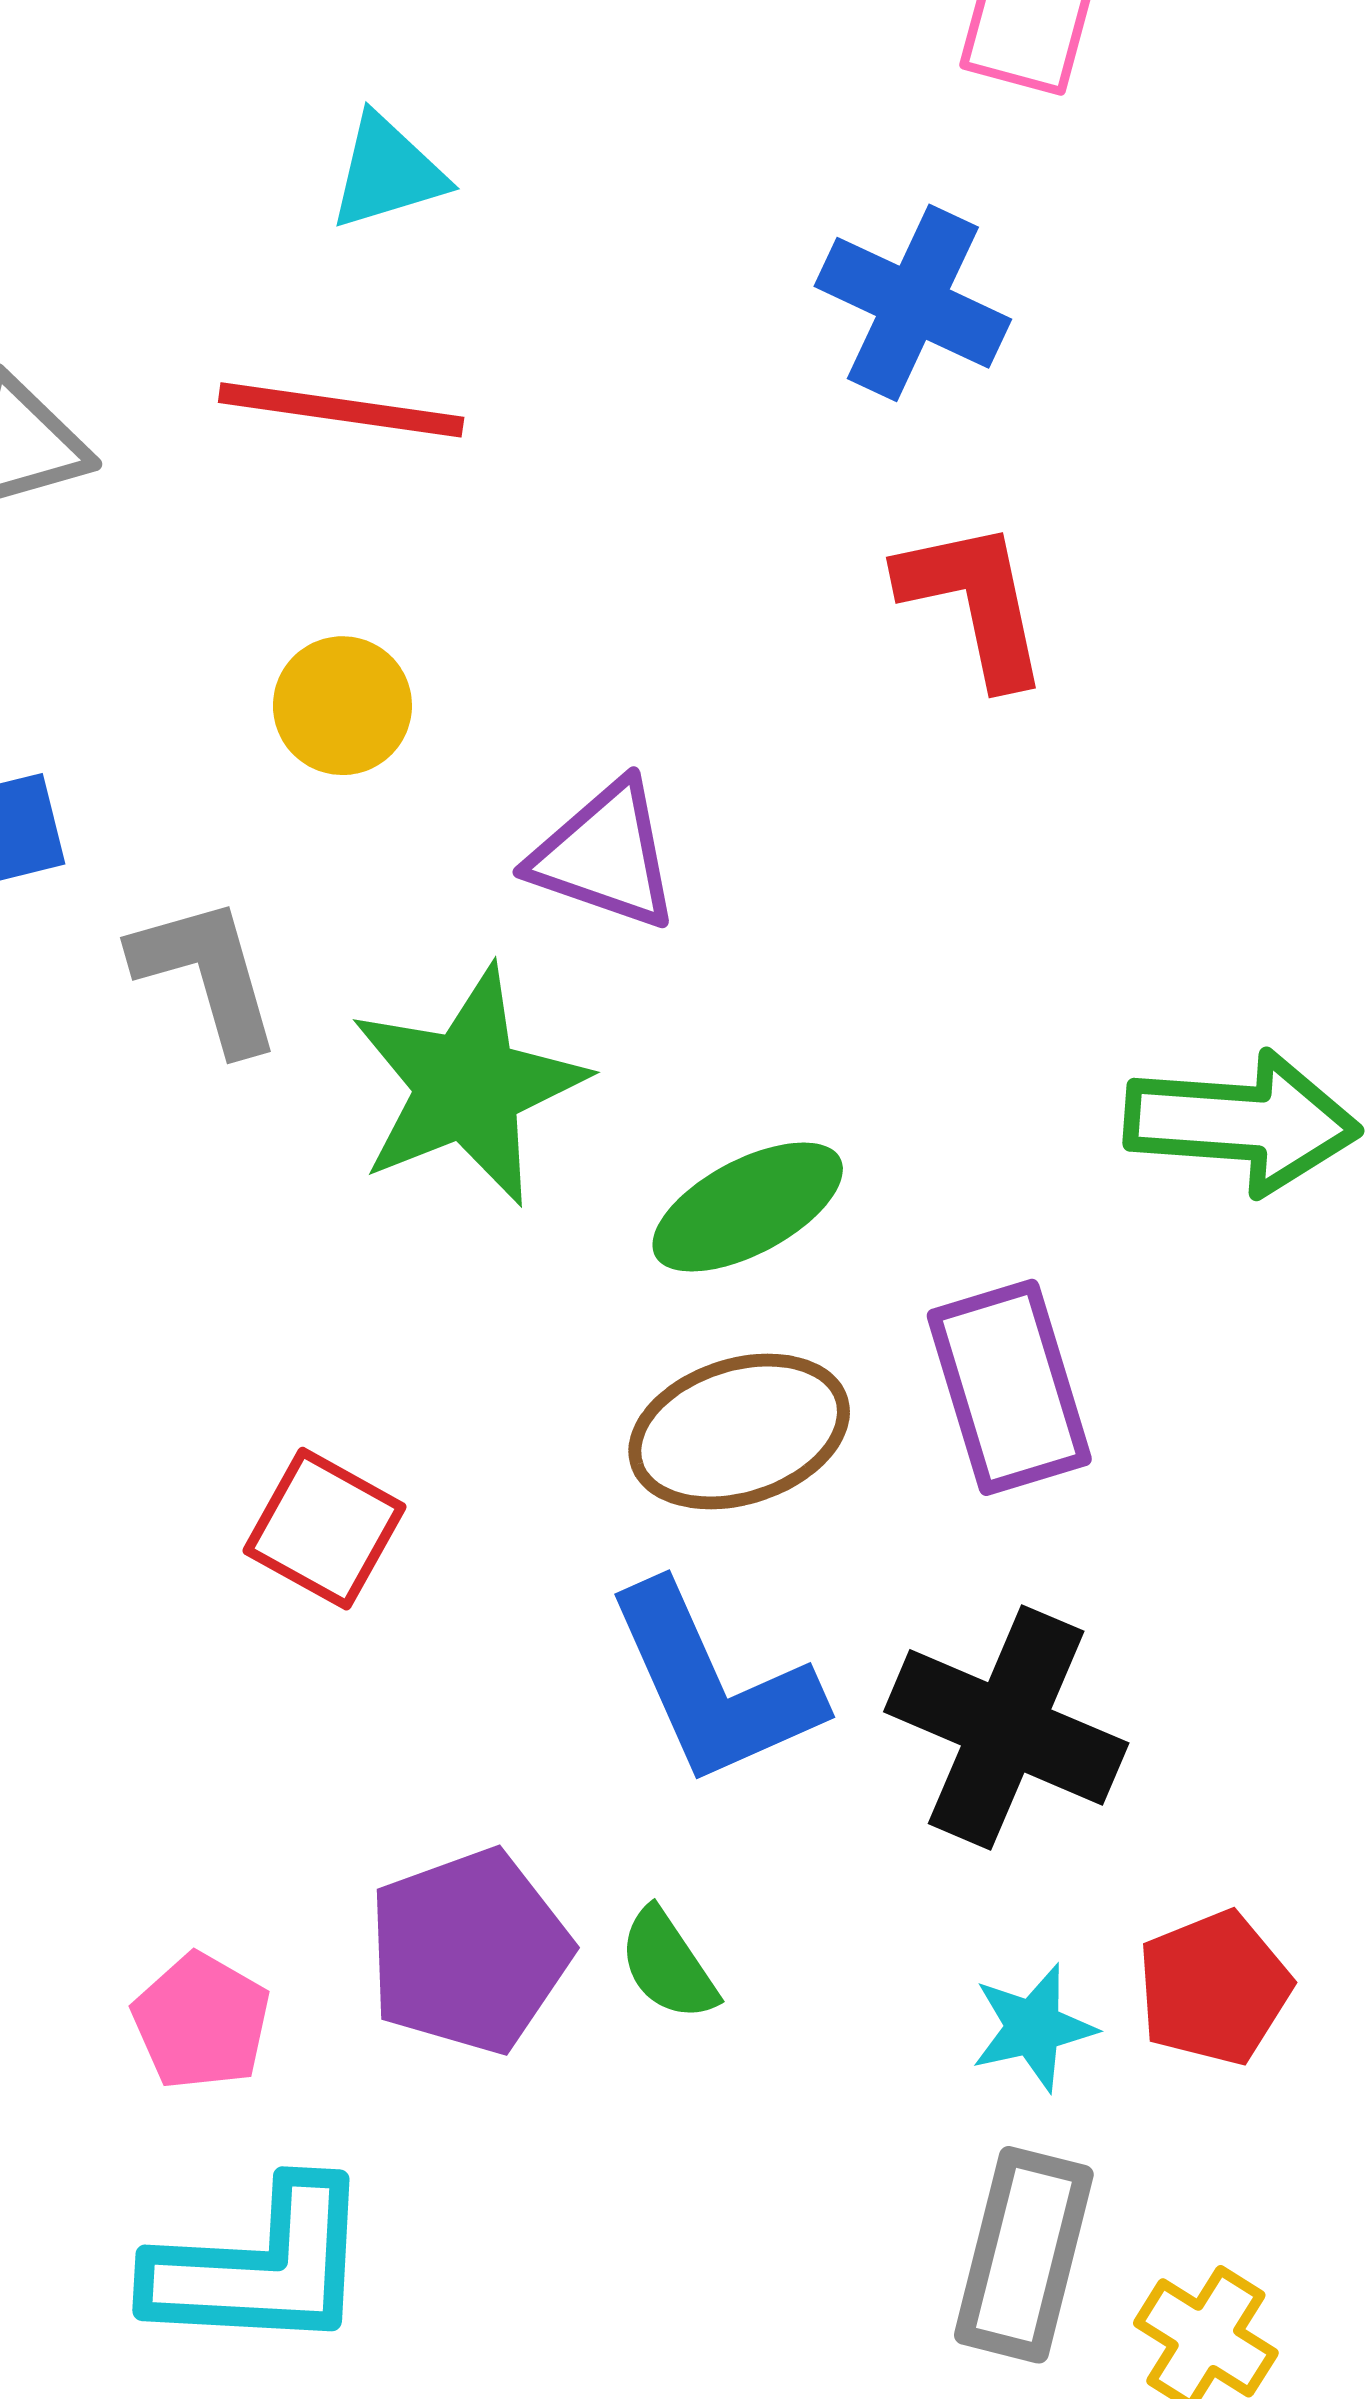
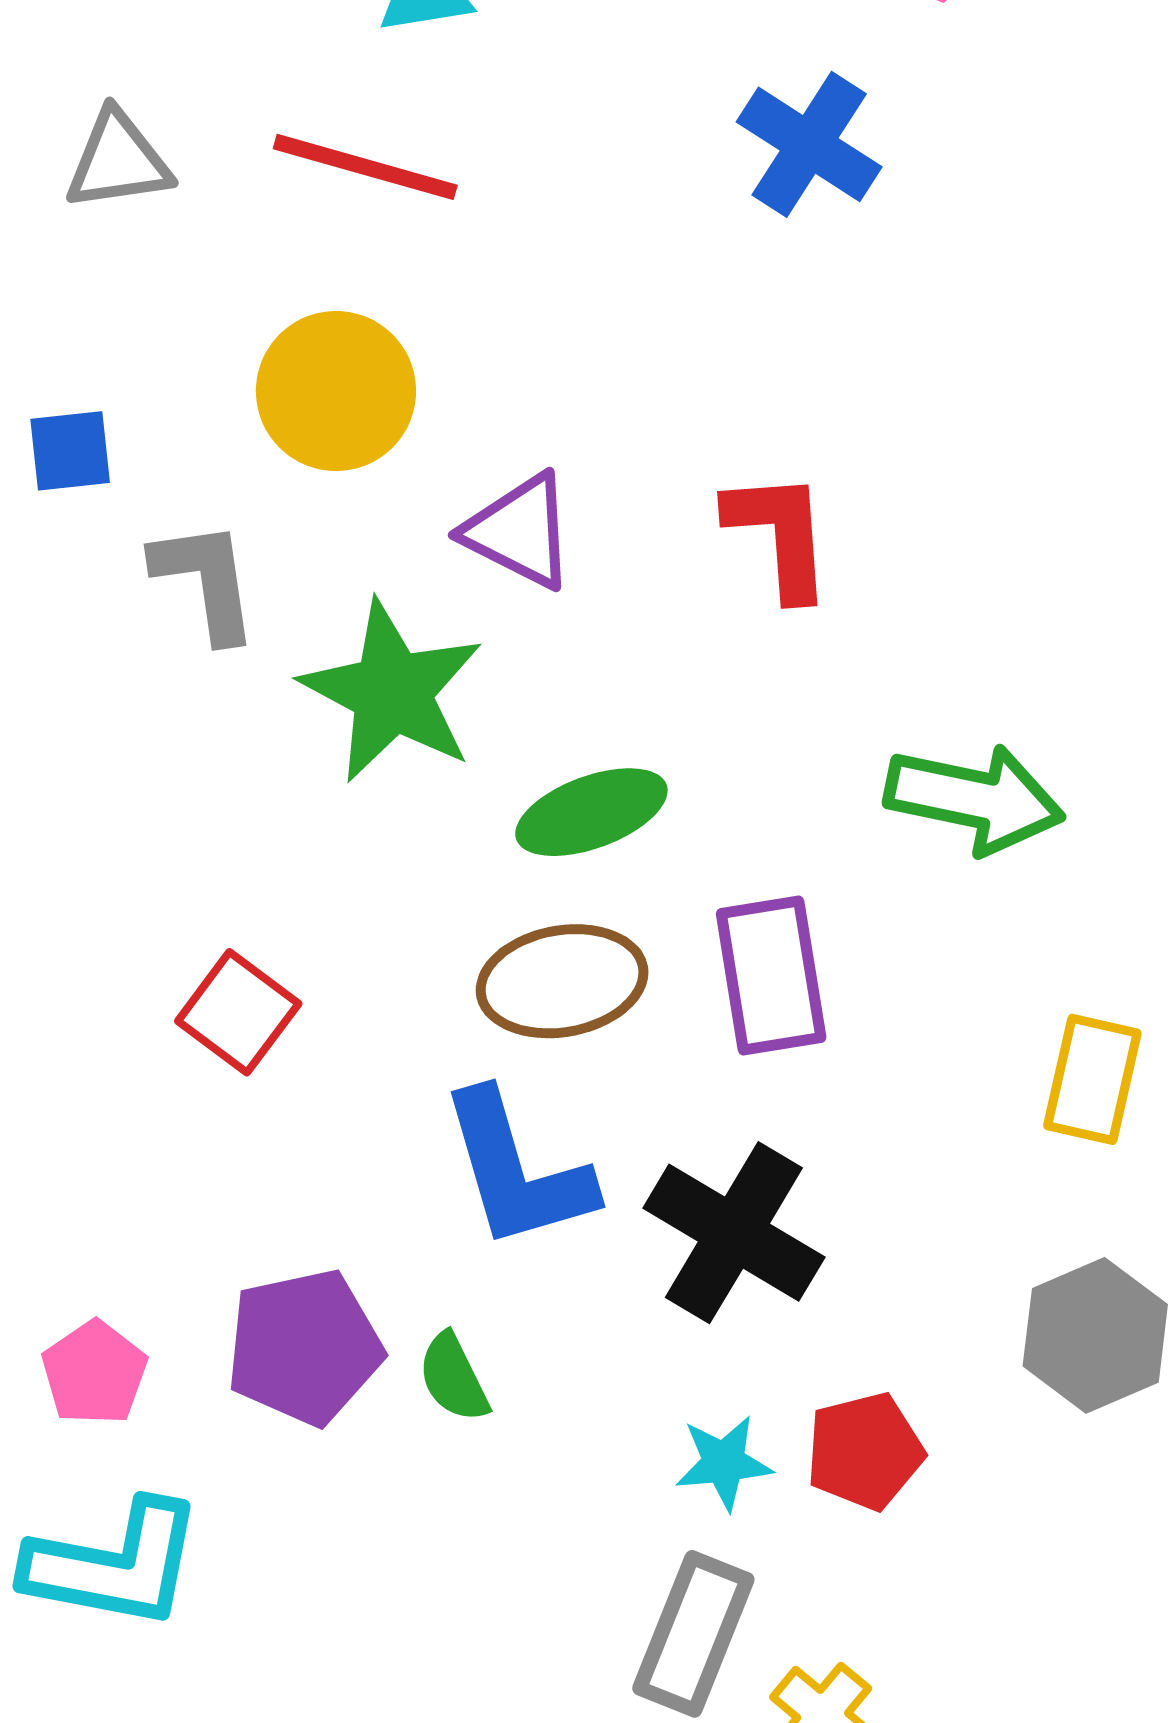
red L-shape: (974, 602) -> (779, 534), moved
yellow circle: (342, 706) -> (336, 391), size x1.5
green star: (468, 1086) -> (392, 692), turned -30

